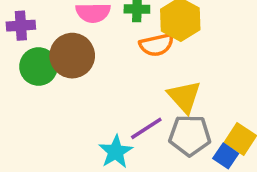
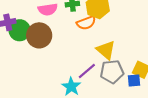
green circle: (39, 67) -> (20, 30), moved
blue square: (226, 156) -> (134, 81), turned -32

